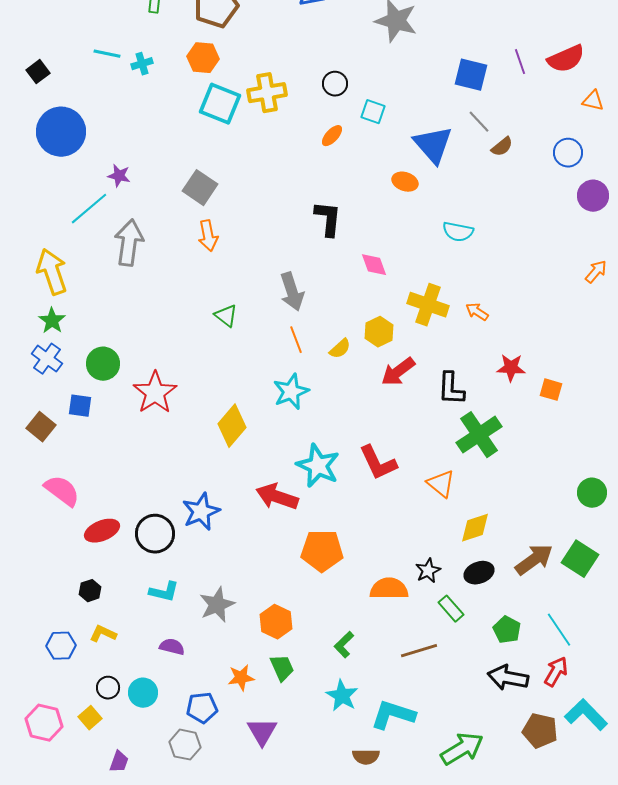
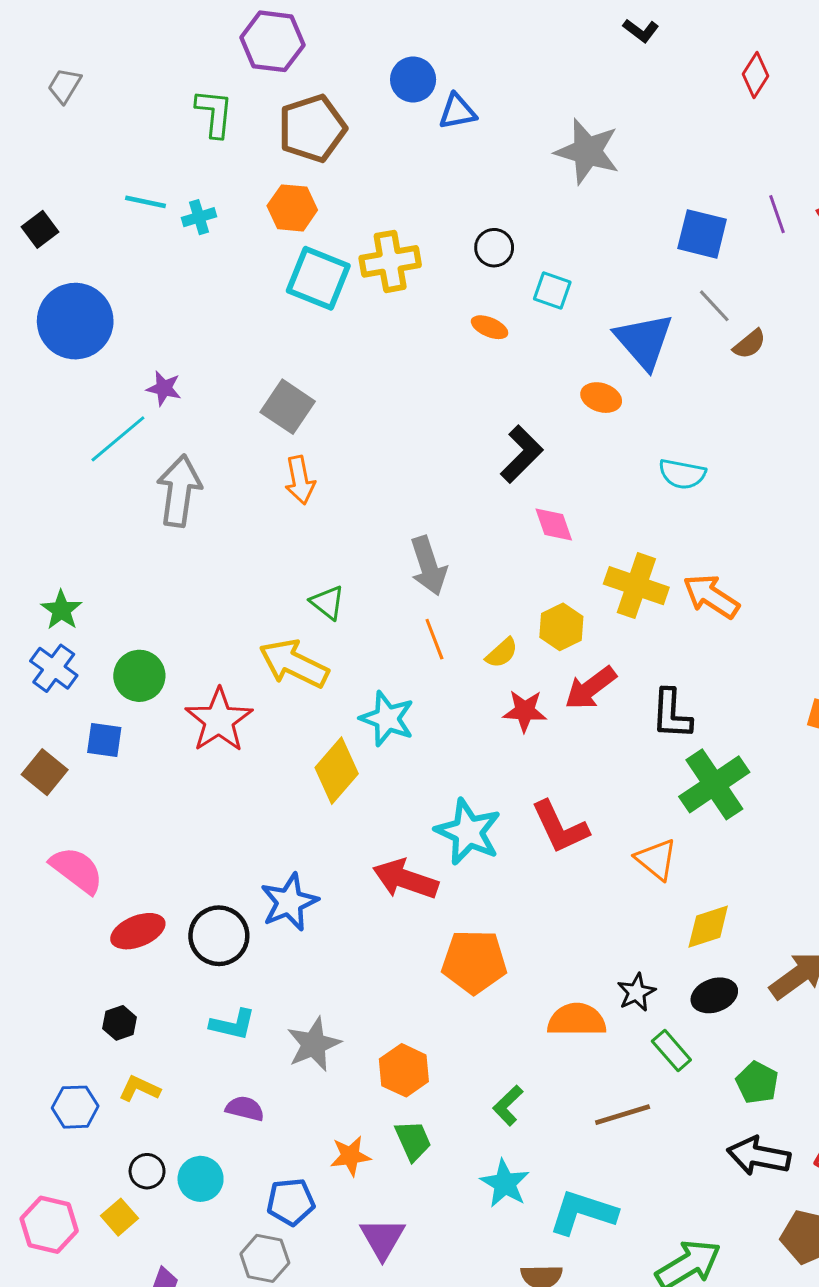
orange ellipse: (332, 136) -> (490, 327), turned 70
black L-shape: (328, 219) -> (522, 454), moved, turned 39
yellow arrow: (52, 272) -> (294, 664), moved, turned -45
orange arrow: (477, 312) -> (711, 596), size x1.6
red star: (511, 368) -> (525, 711), moved
cyan star: (291, 392) -> (387, 719), moved, turned -30

